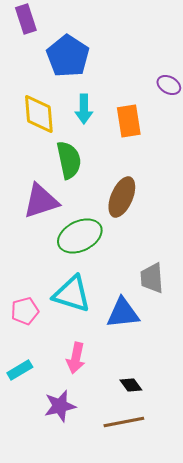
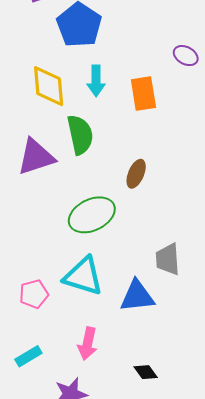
brown ellipse: (122, 197) -> (136, 174), size x0.7
purple triangle: (41, 201) -> (36, 157), moved

